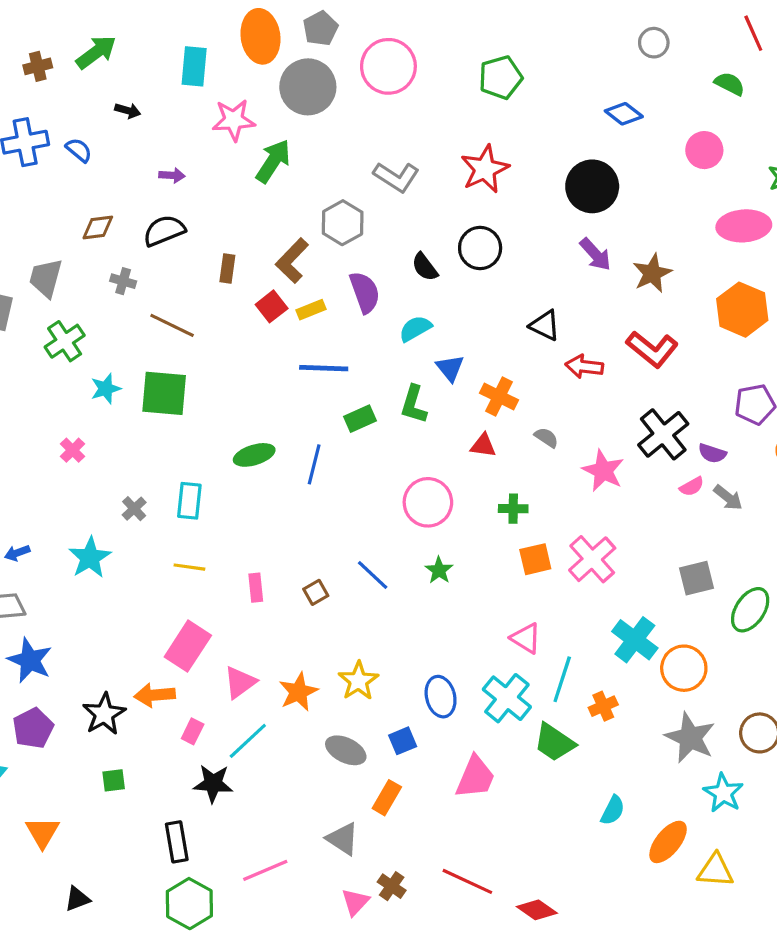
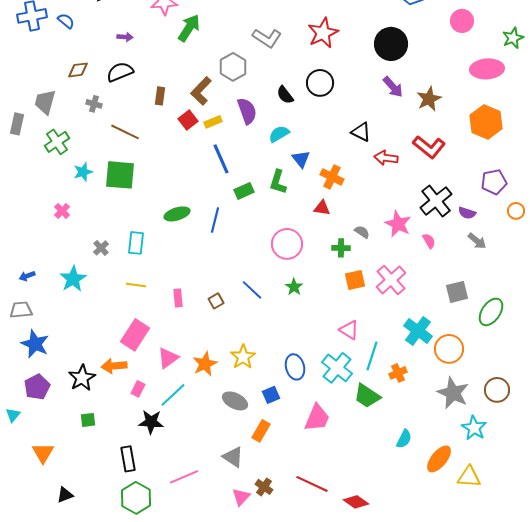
blue line: (324, 368) -> (221, 159), turned 64
gray semicircle: (546, 438) -> (362, 232), moved
pink semicircle: (692, 487) -> (429, 241), moved, turned -91

